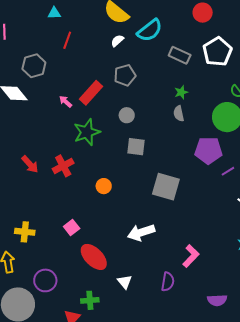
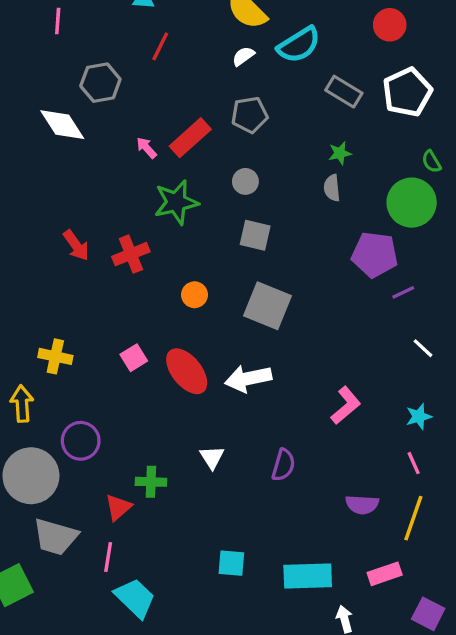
gray square: (166, 187) -> (268, 306), moved
pink L-shape: (191, 256) -> (346, 405), moved
red ellipse: (94, 257) -> (187, 371), moved

